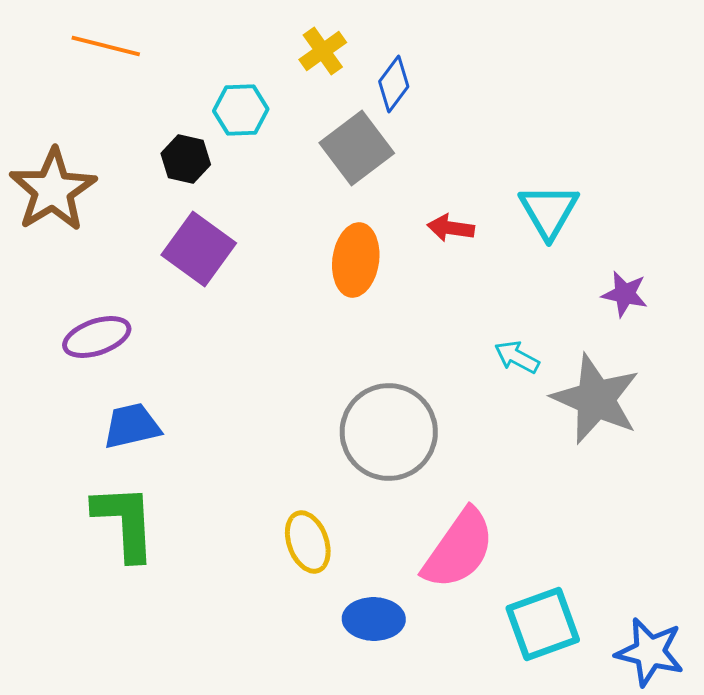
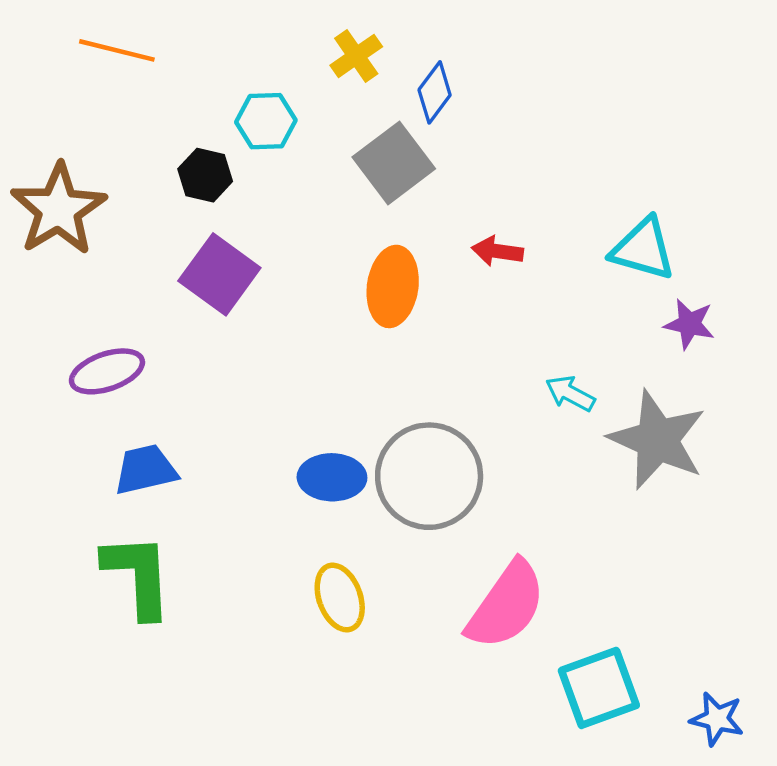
cyan triangle: (549, 211) -> (643, 249), moved, turned -44
blue ellipse: (374, 619) -> (332, 477), moved
blue star: (650, 652) -> (717, 719), size x0.7

